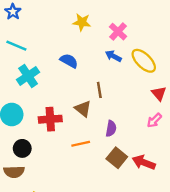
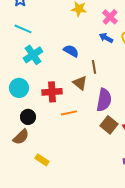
blue semicircle: (69, 61) -> (71, 51), moved
purple semicircle: (111, 129) -> (104, 100), size x1.6
orange line: (81, 144) -> (69, 113), moved
brown semicircle: (14, 172) -> (21, 137), turned -42

